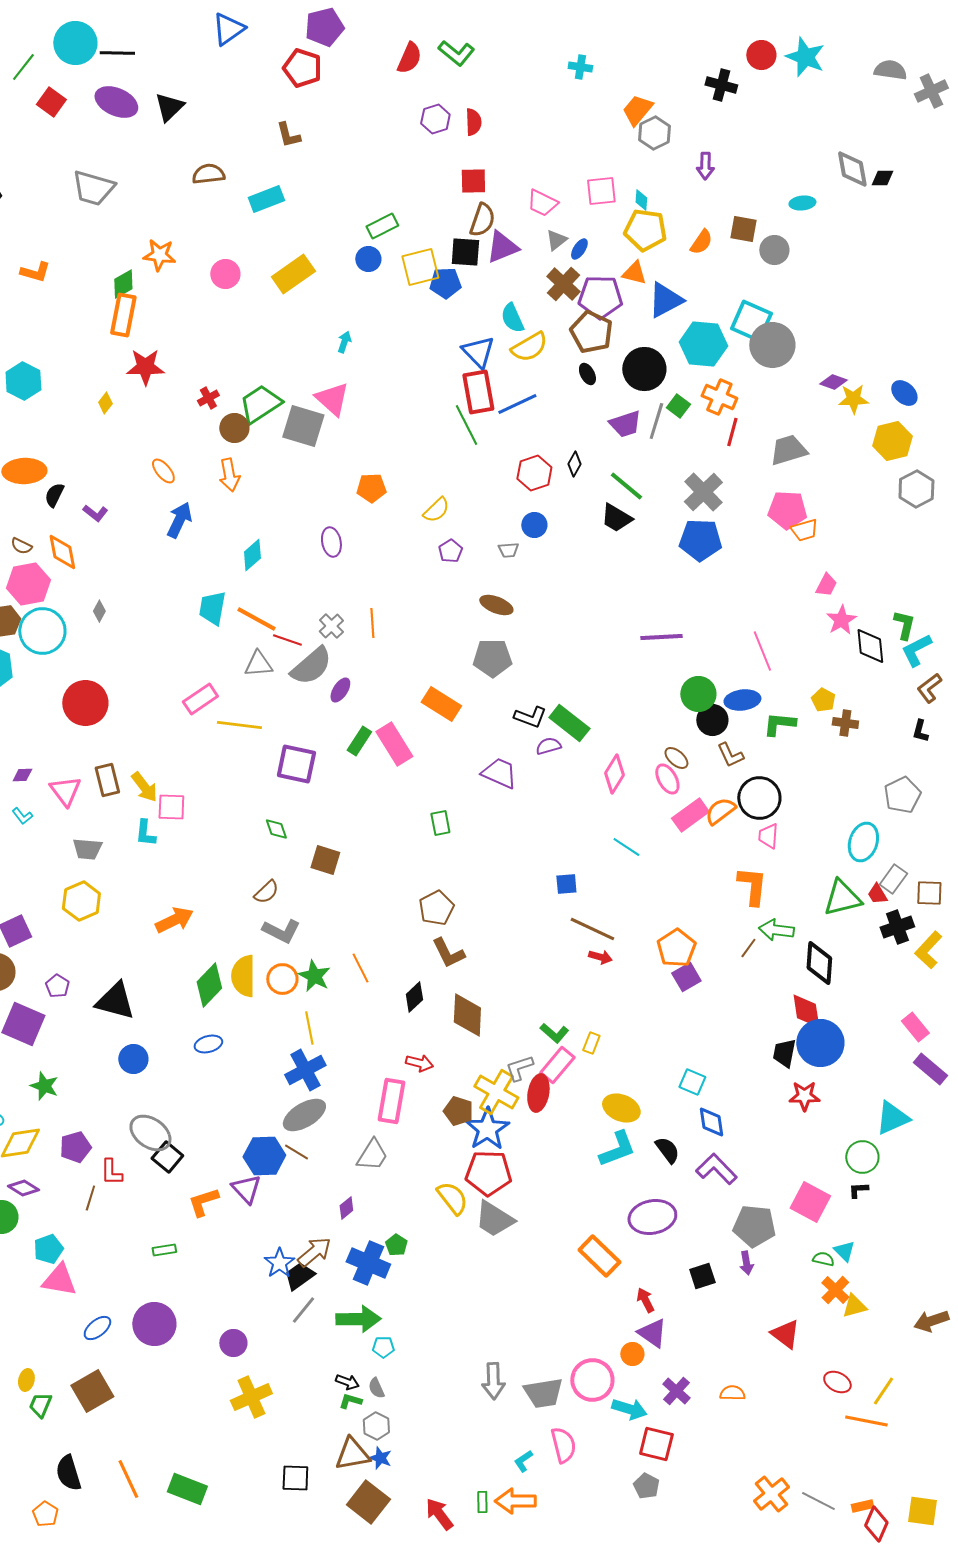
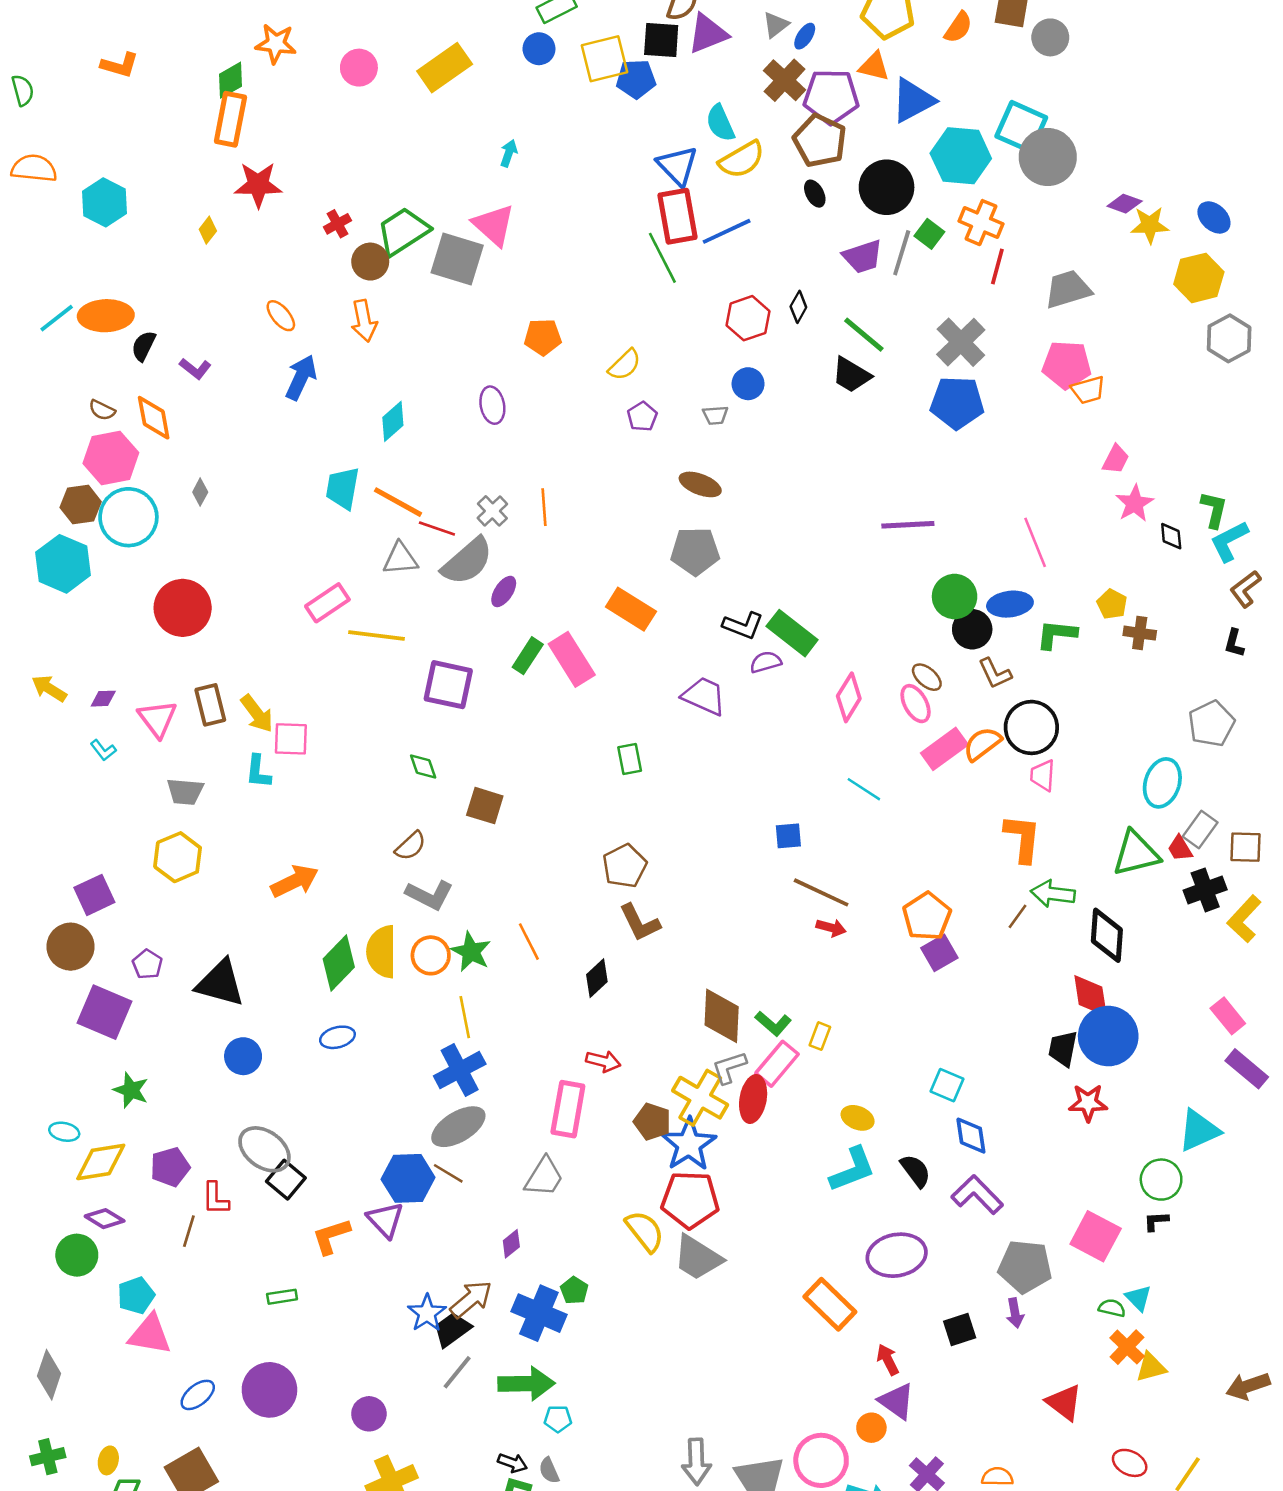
black diamond: (870, 646) -> (1171, 536), size x0.6
brown diamond: (467, 1015) -> (722, 1016), moved
yellow ellipse: (621, 1108) -> (858, 1118), size x0.7

